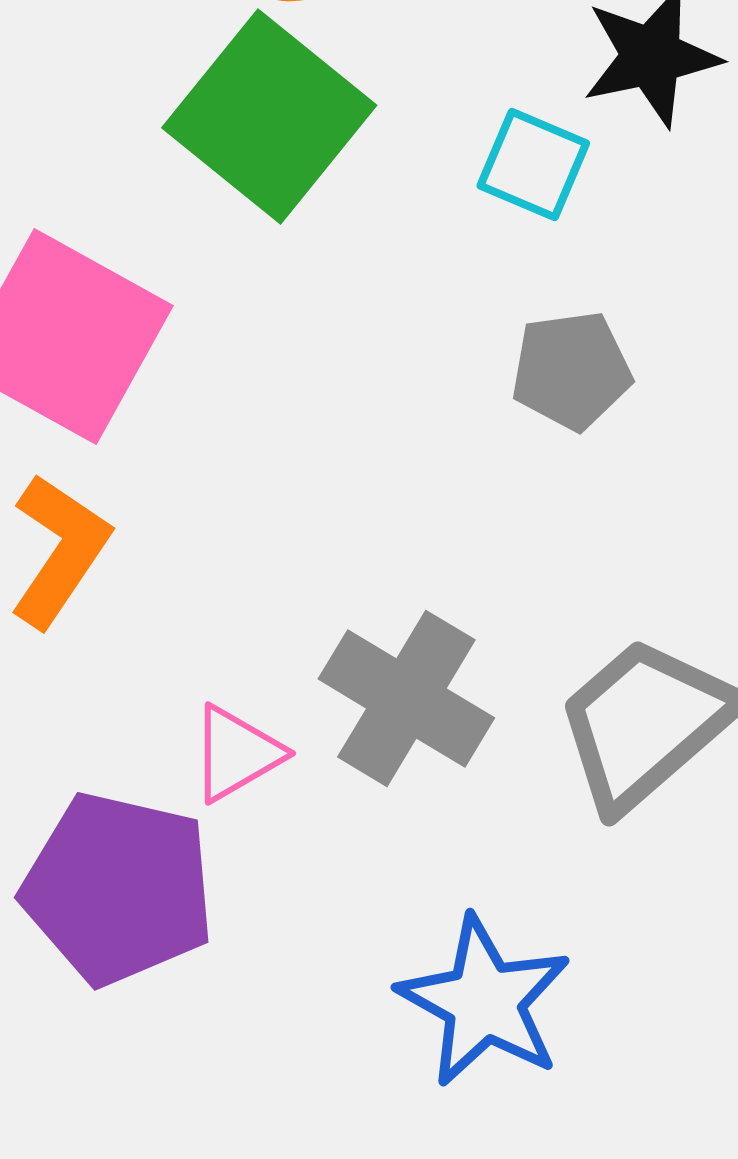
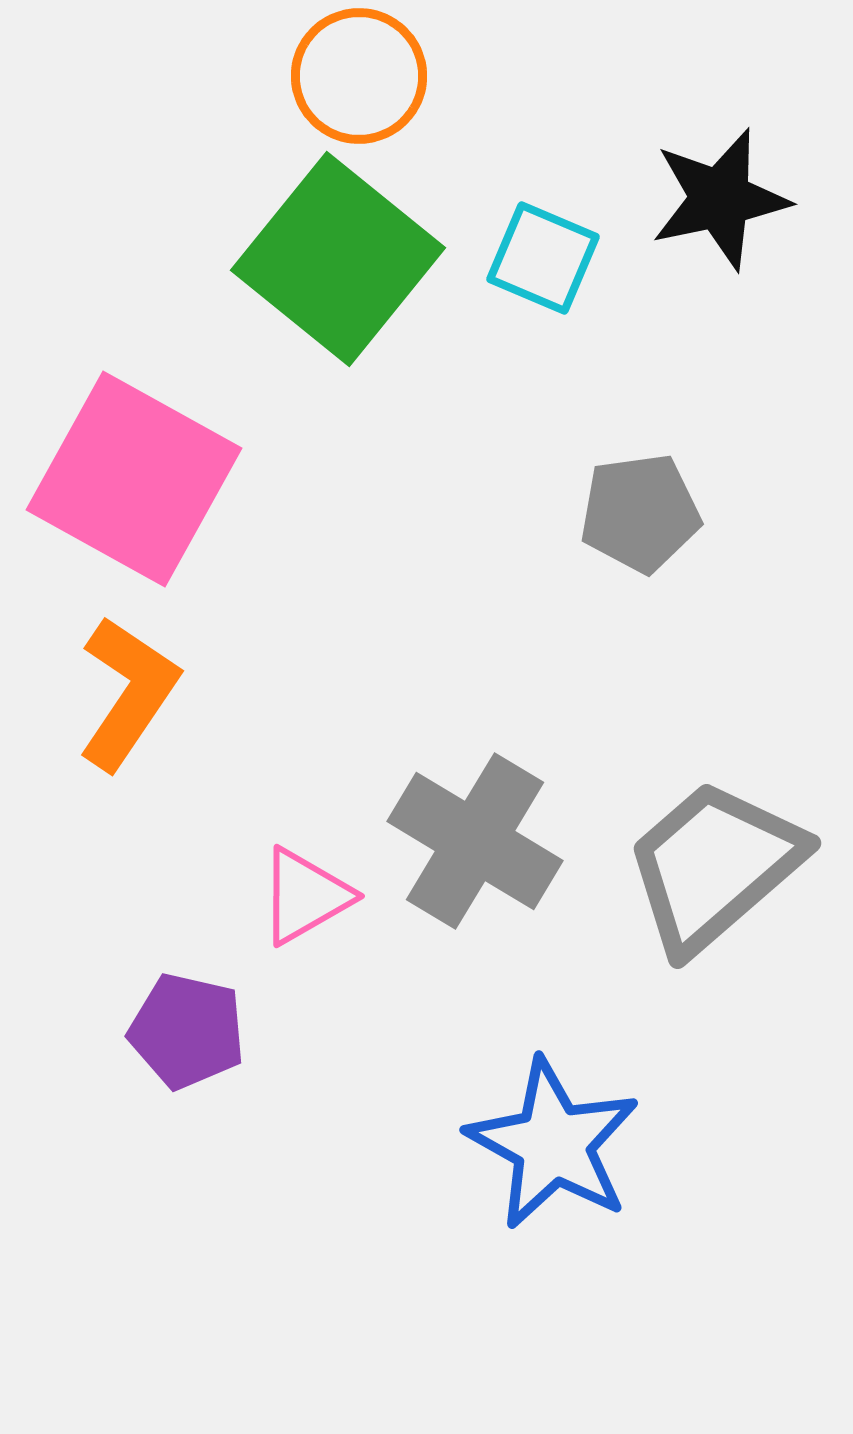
cyan square: (533, 164) -> (543, 258), moved
purple pentagon: (118, 888) -> (187, 1031), size x0.6

